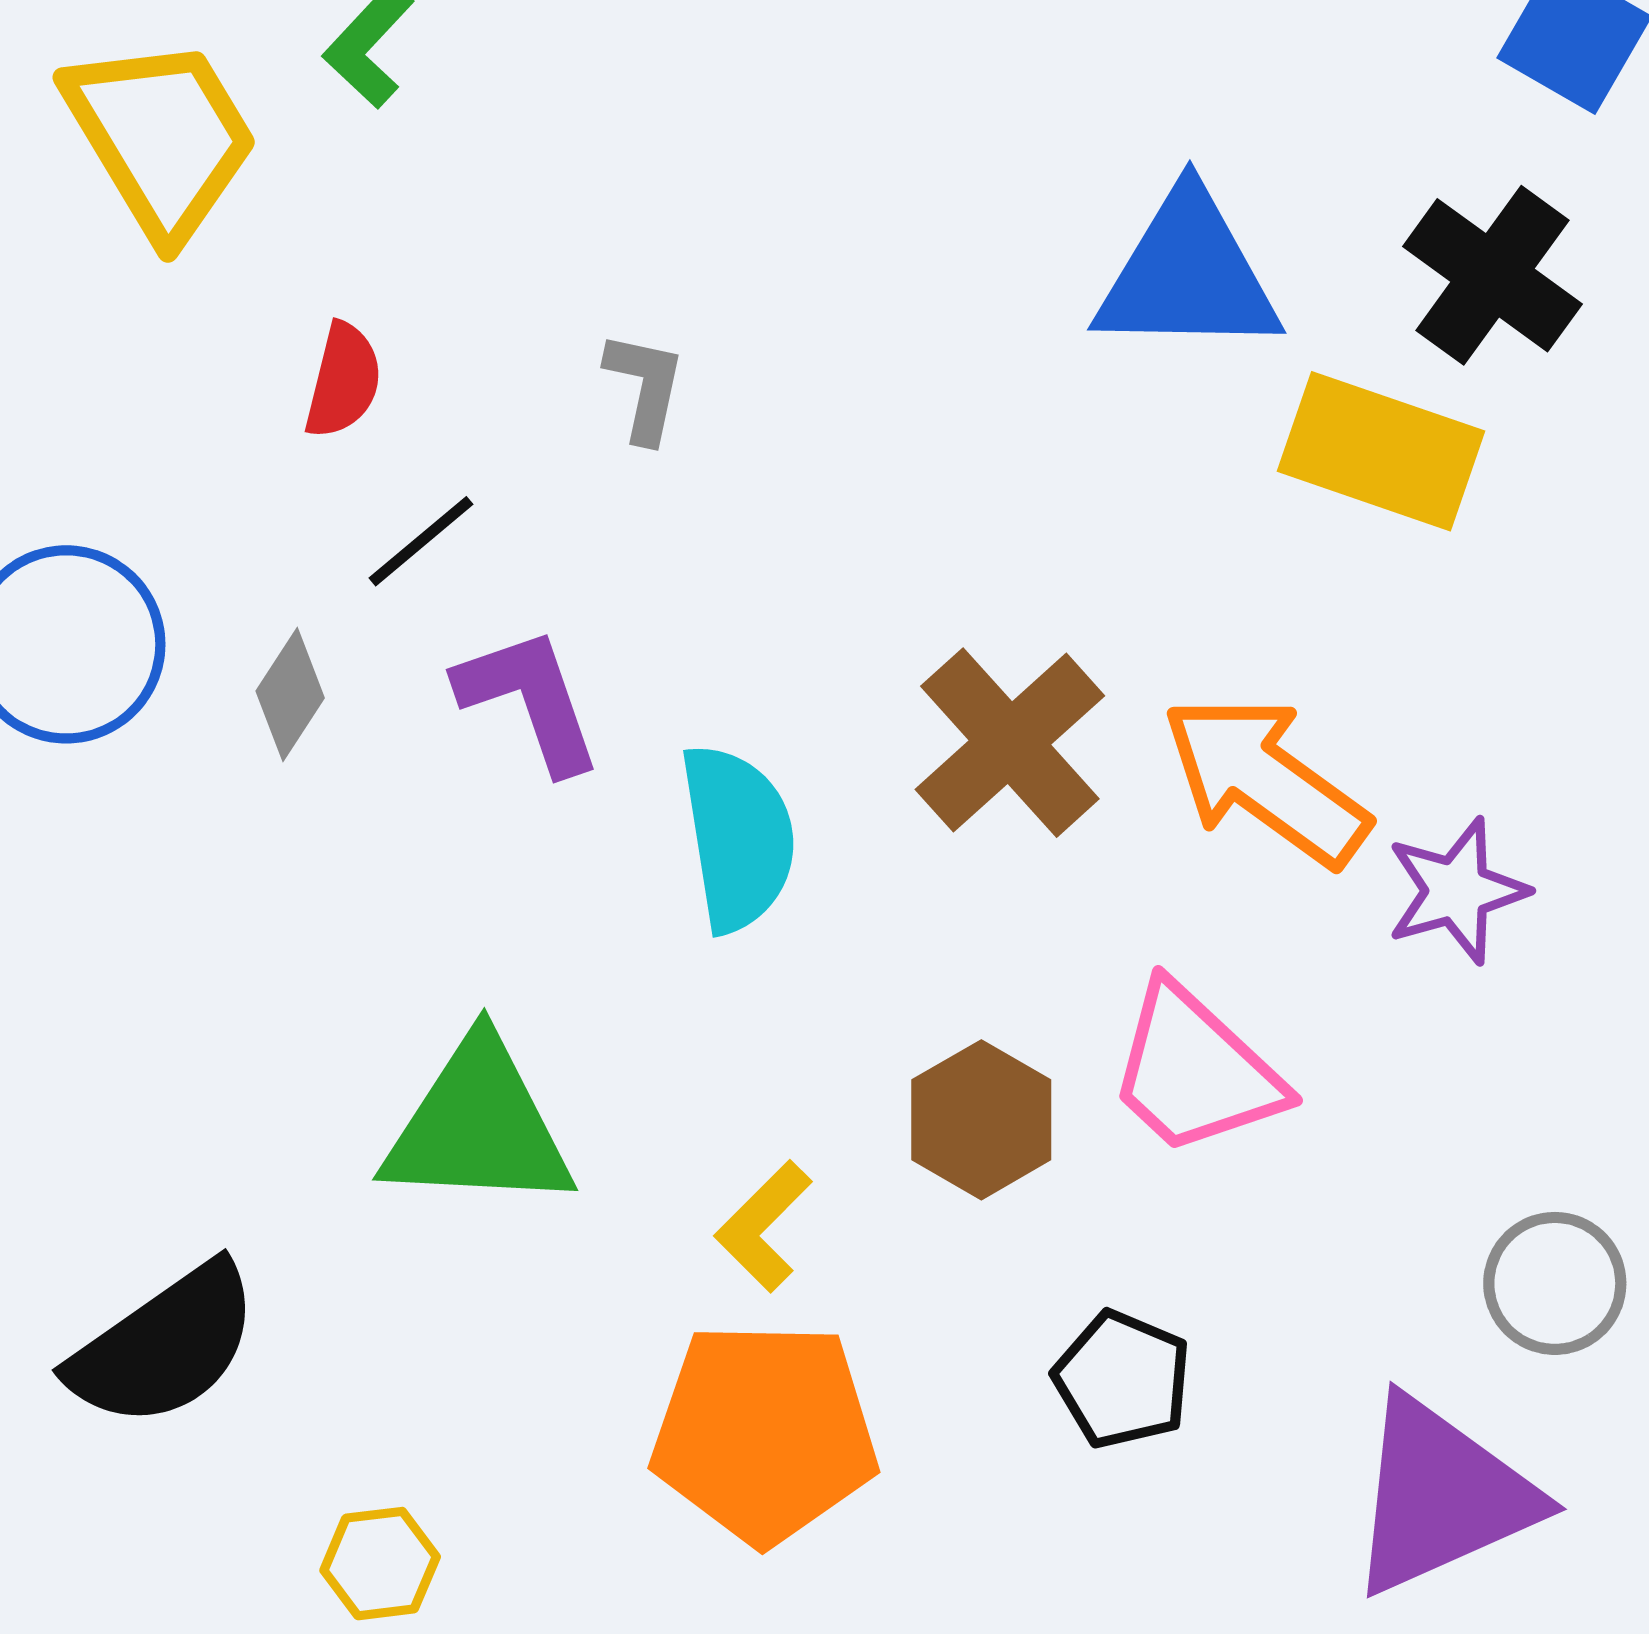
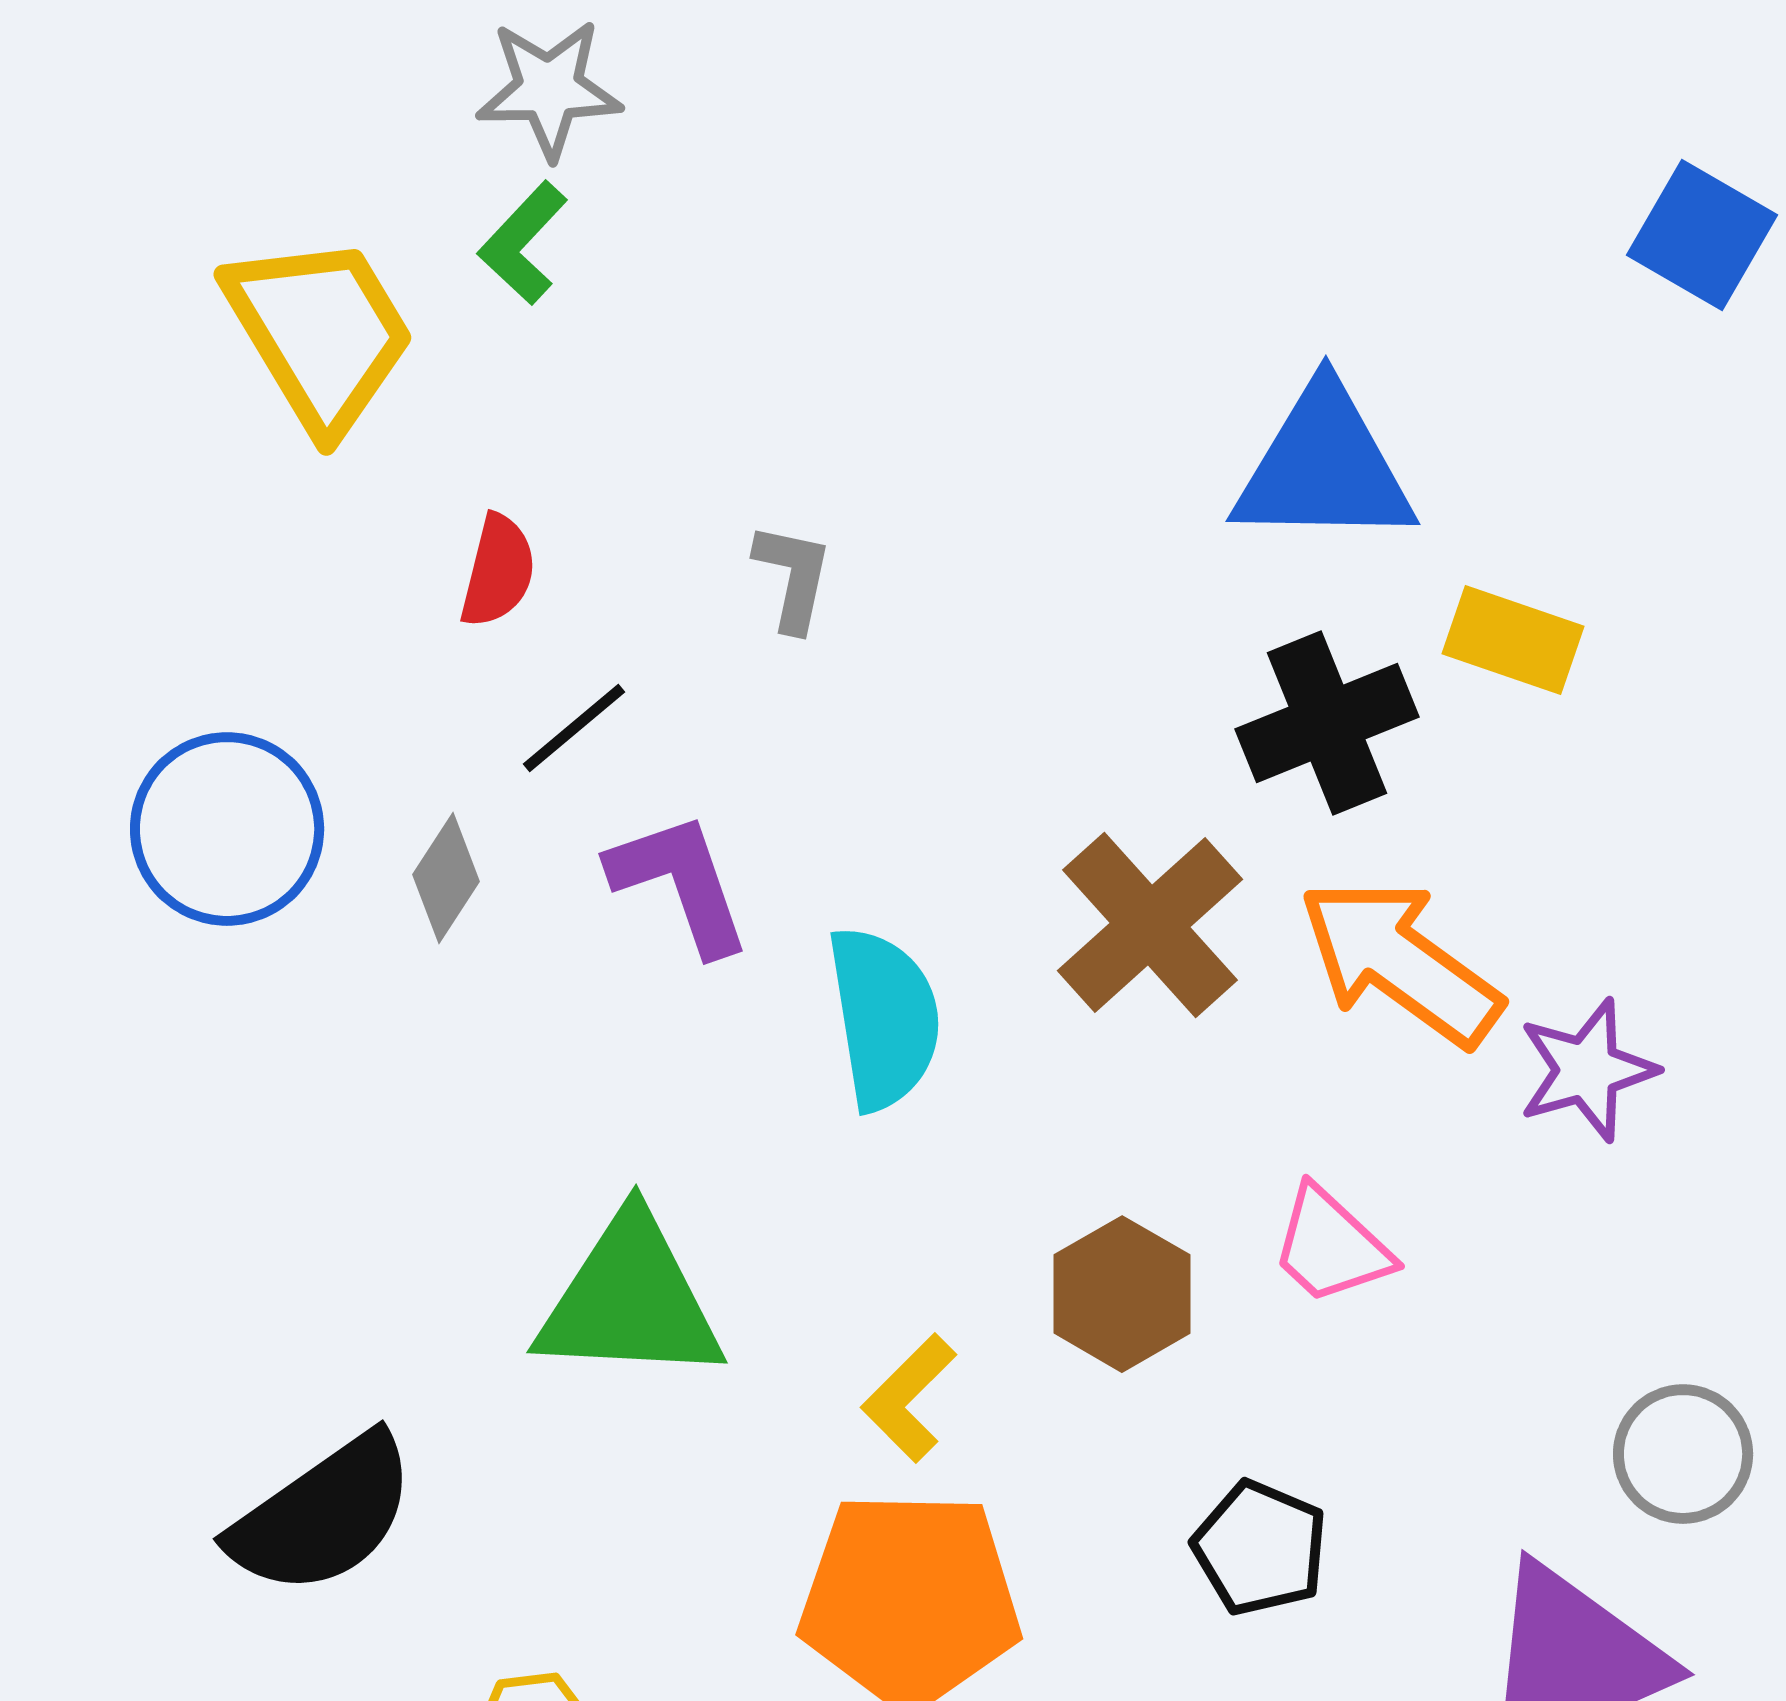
black cross: (1492, 275) -> (1327, 723), moved, turned 32
yellow rectangle: (1381, 451) -> (1513, 640), size x0.7
pink trapezoid: (1195, 1071) -> (1331, 1246), size x0.7

